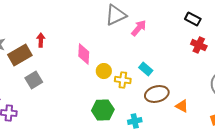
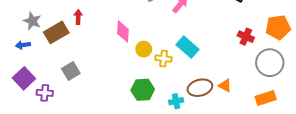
red cross: (199, 45) -> (246, 37), moved
cyan rectangle: (146, 69) -> (187, 47), size x1.5
gray square: (34, 80) -> (71, 71), moved
brown ellipse: (157, 94) -> (200, 88), moved

